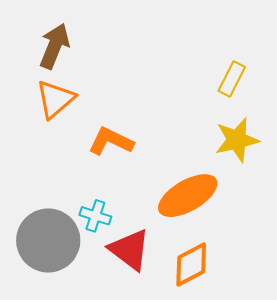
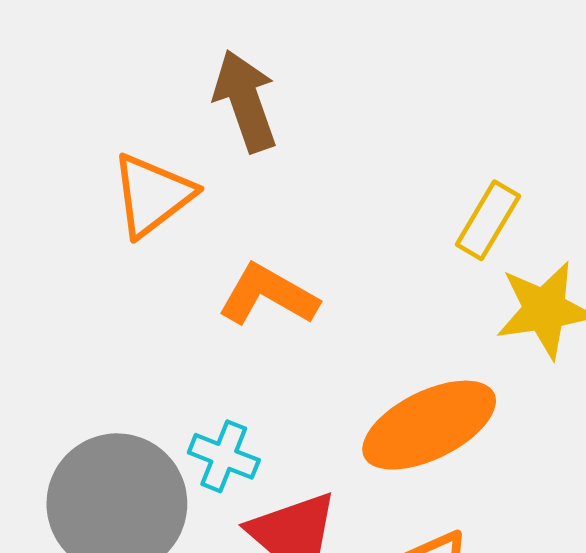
brown arrow: (54, 46) -> (245, 101), moved, turned -45
yellow rectangle: (232, 79) -> (488, 220), moved

